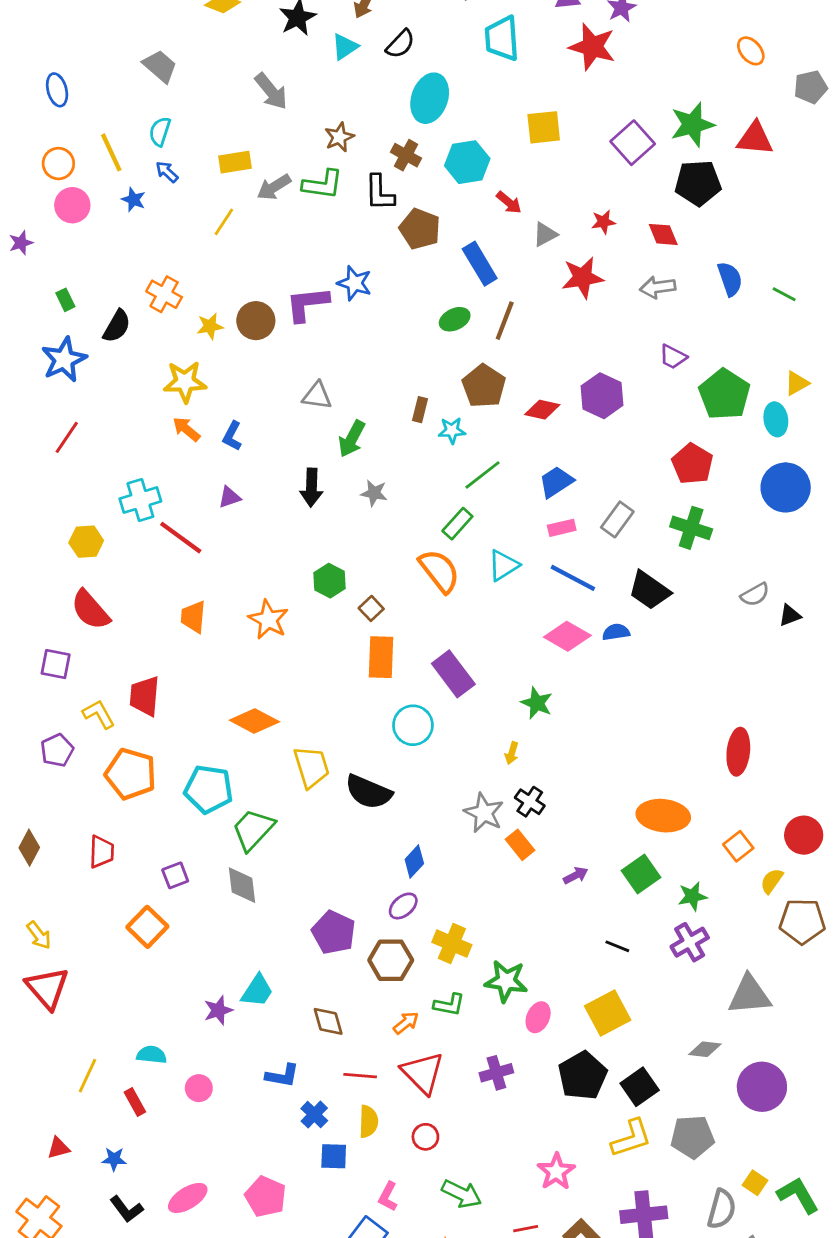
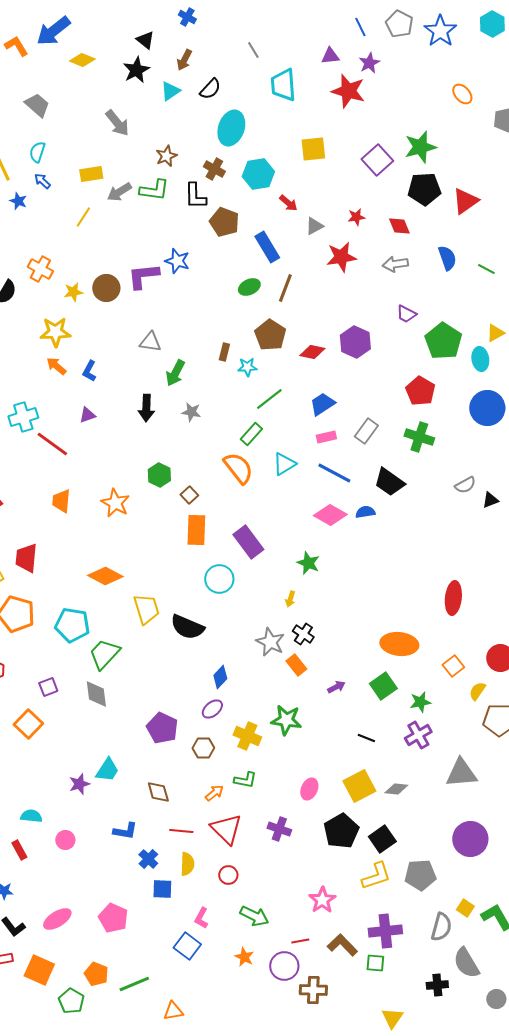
red triangle: (755, 138) -> (465, 201), moved, turned -40
brown hexagon: (391, 960) -> (203, 748), size x0.7
green star: (506, 981) -> (286, 720), moved
gray diamond: (705, 1049) -> (396, 789), moved
purple cross: (496, 1073) -> (279, 829), turned 35

